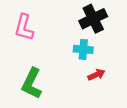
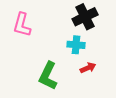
green L-shape: (32, 83) -> (48, 76), moved

